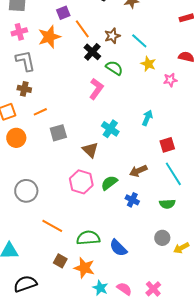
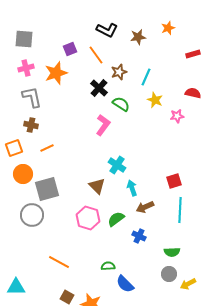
orange line: (82, 29) -> (96, 55), moved
cyan line: (139, 41) -> (146, 77), turned 72
cyan arrow: (147, 118) -> (132, 188), moved, turned -42
gray square: (58, 133) -> (47, 189), moved, size x1.4
cyan line: (173, 174) -> (180, 210), turned 35
gray circle: (26, 191) -> (32, 215), moved
green semicircle: (167, 204) -> (172, 252), moved
green semicircle: (88, 238) -> (108, 266), moved, size x0.6

